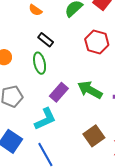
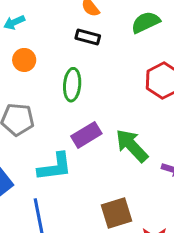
black rectangle: (46, 40) -> (88, 37), moved, turned -42

